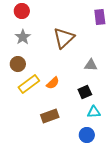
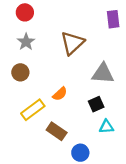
gray triangle: (91, 65) -> (103, 74), size x1.5
yellow rectangle: (29, 84) -> (33, 110), moved
brown rectangle: (50, 116) -> (57, 131), turned 54
blue circle: (87, 135) -> (80, 153), moved

